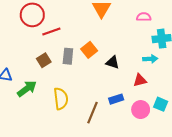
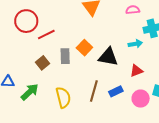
cyan arrow: (150, 59) -> (135, 44), moved
black triangle: (113, 62) -> (108, 57), size x1.5
brown line: (92, 113) -> (94, 91), moved

